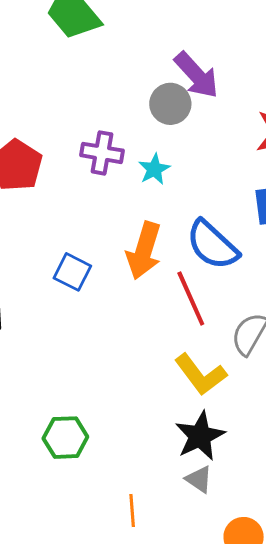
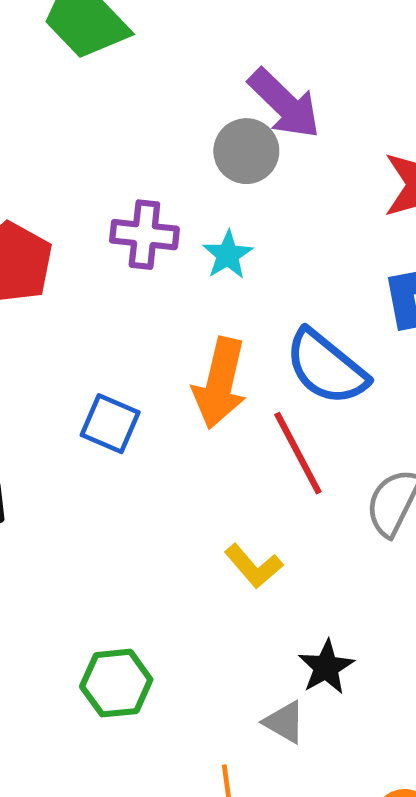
yellow L-shape: (200, 375) -> (254, 566), moved, size x0.7
black star: (200, 436) -> (326, 667), size x0.7
gray triangle: (199, 479) -> (284, 722), moved

